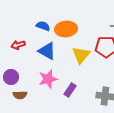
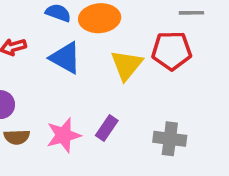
pink star: (48, 79) -> (64, 135), moved

